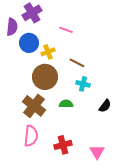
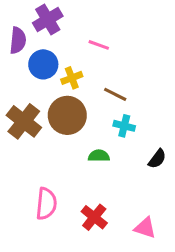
brown cross: (34, 106) -> (24, 121), moved
red cross: (63, 145) -> (94, 217), turned -36
pink triangle: (97, 152) -> (145, 228), turned -42

